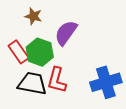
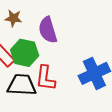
purple semicircle: (66, 33) -> (48, 30), turned -44

